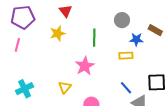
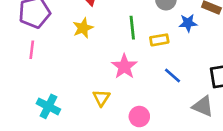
yellow rectangle: (126, 56) -> (159, 40), moved
blue line: (126, 88) -> (173, 75), moved
cyan cross: (25, 89) -> (48, 106), turned -30

